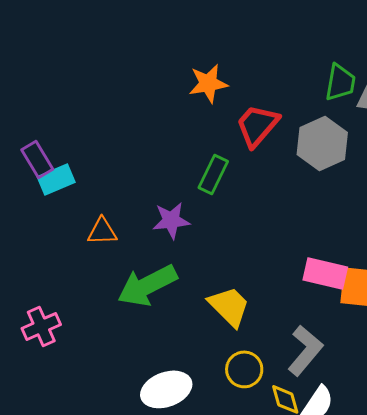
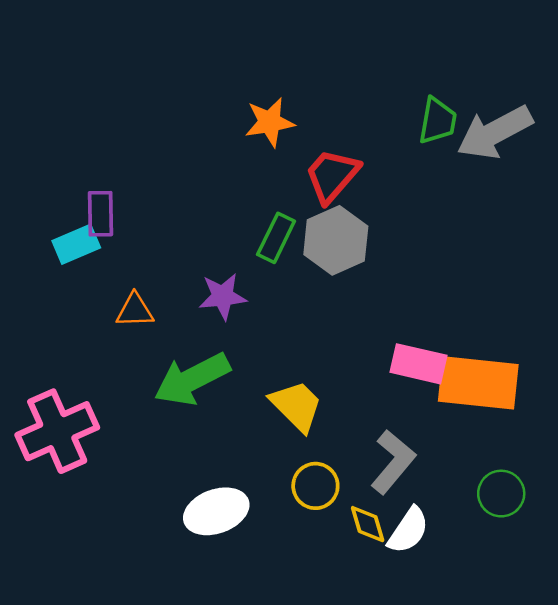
gray hexagon: (322, 143) -> (336, 240), moved
purple rectangle: (37, 159) -> (100, 214), moved, turned 30
pink cross: (41, 326) -> (57, 431), size x1.6

